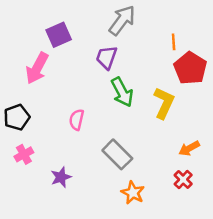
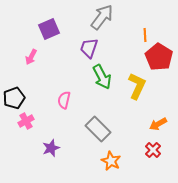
pink arrow: (37, 68) -> (31, 57), size x0.6
pink cross: (24, 154) -> (26, 121), moved

